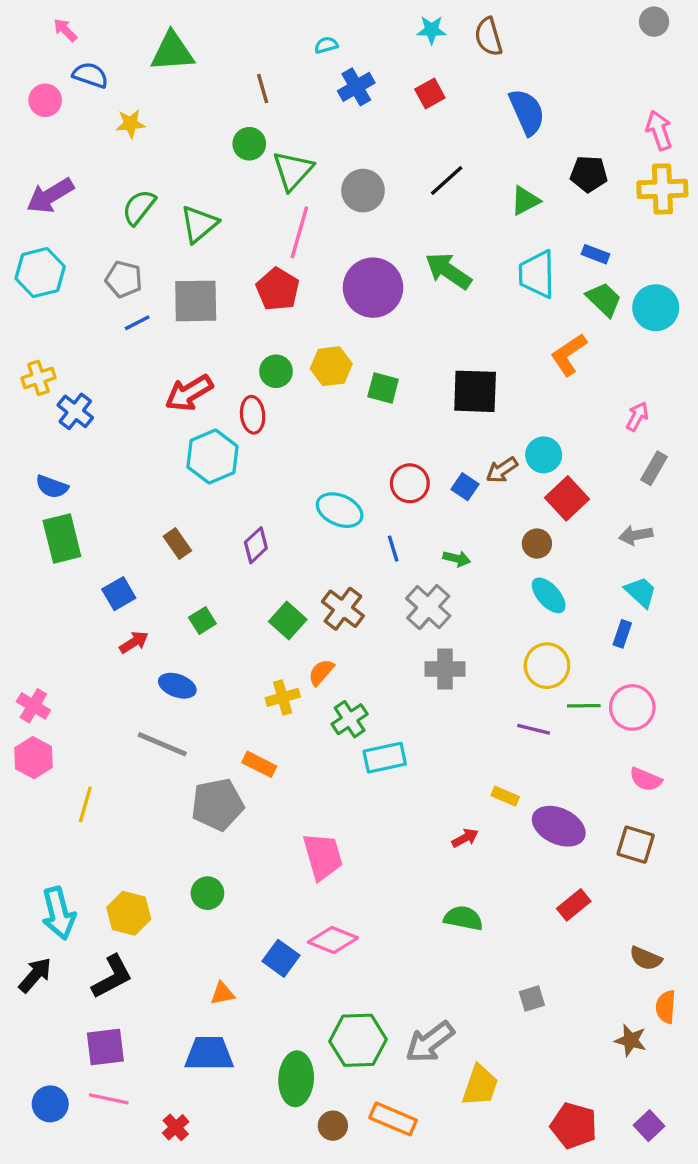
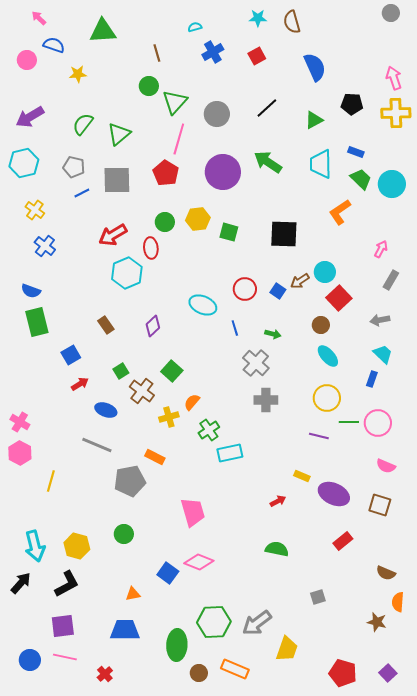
yellow cross: (38, 378) -> (35, 210), moved, turned -36
brown cross: (343, 609) -> (142, 391), moved

